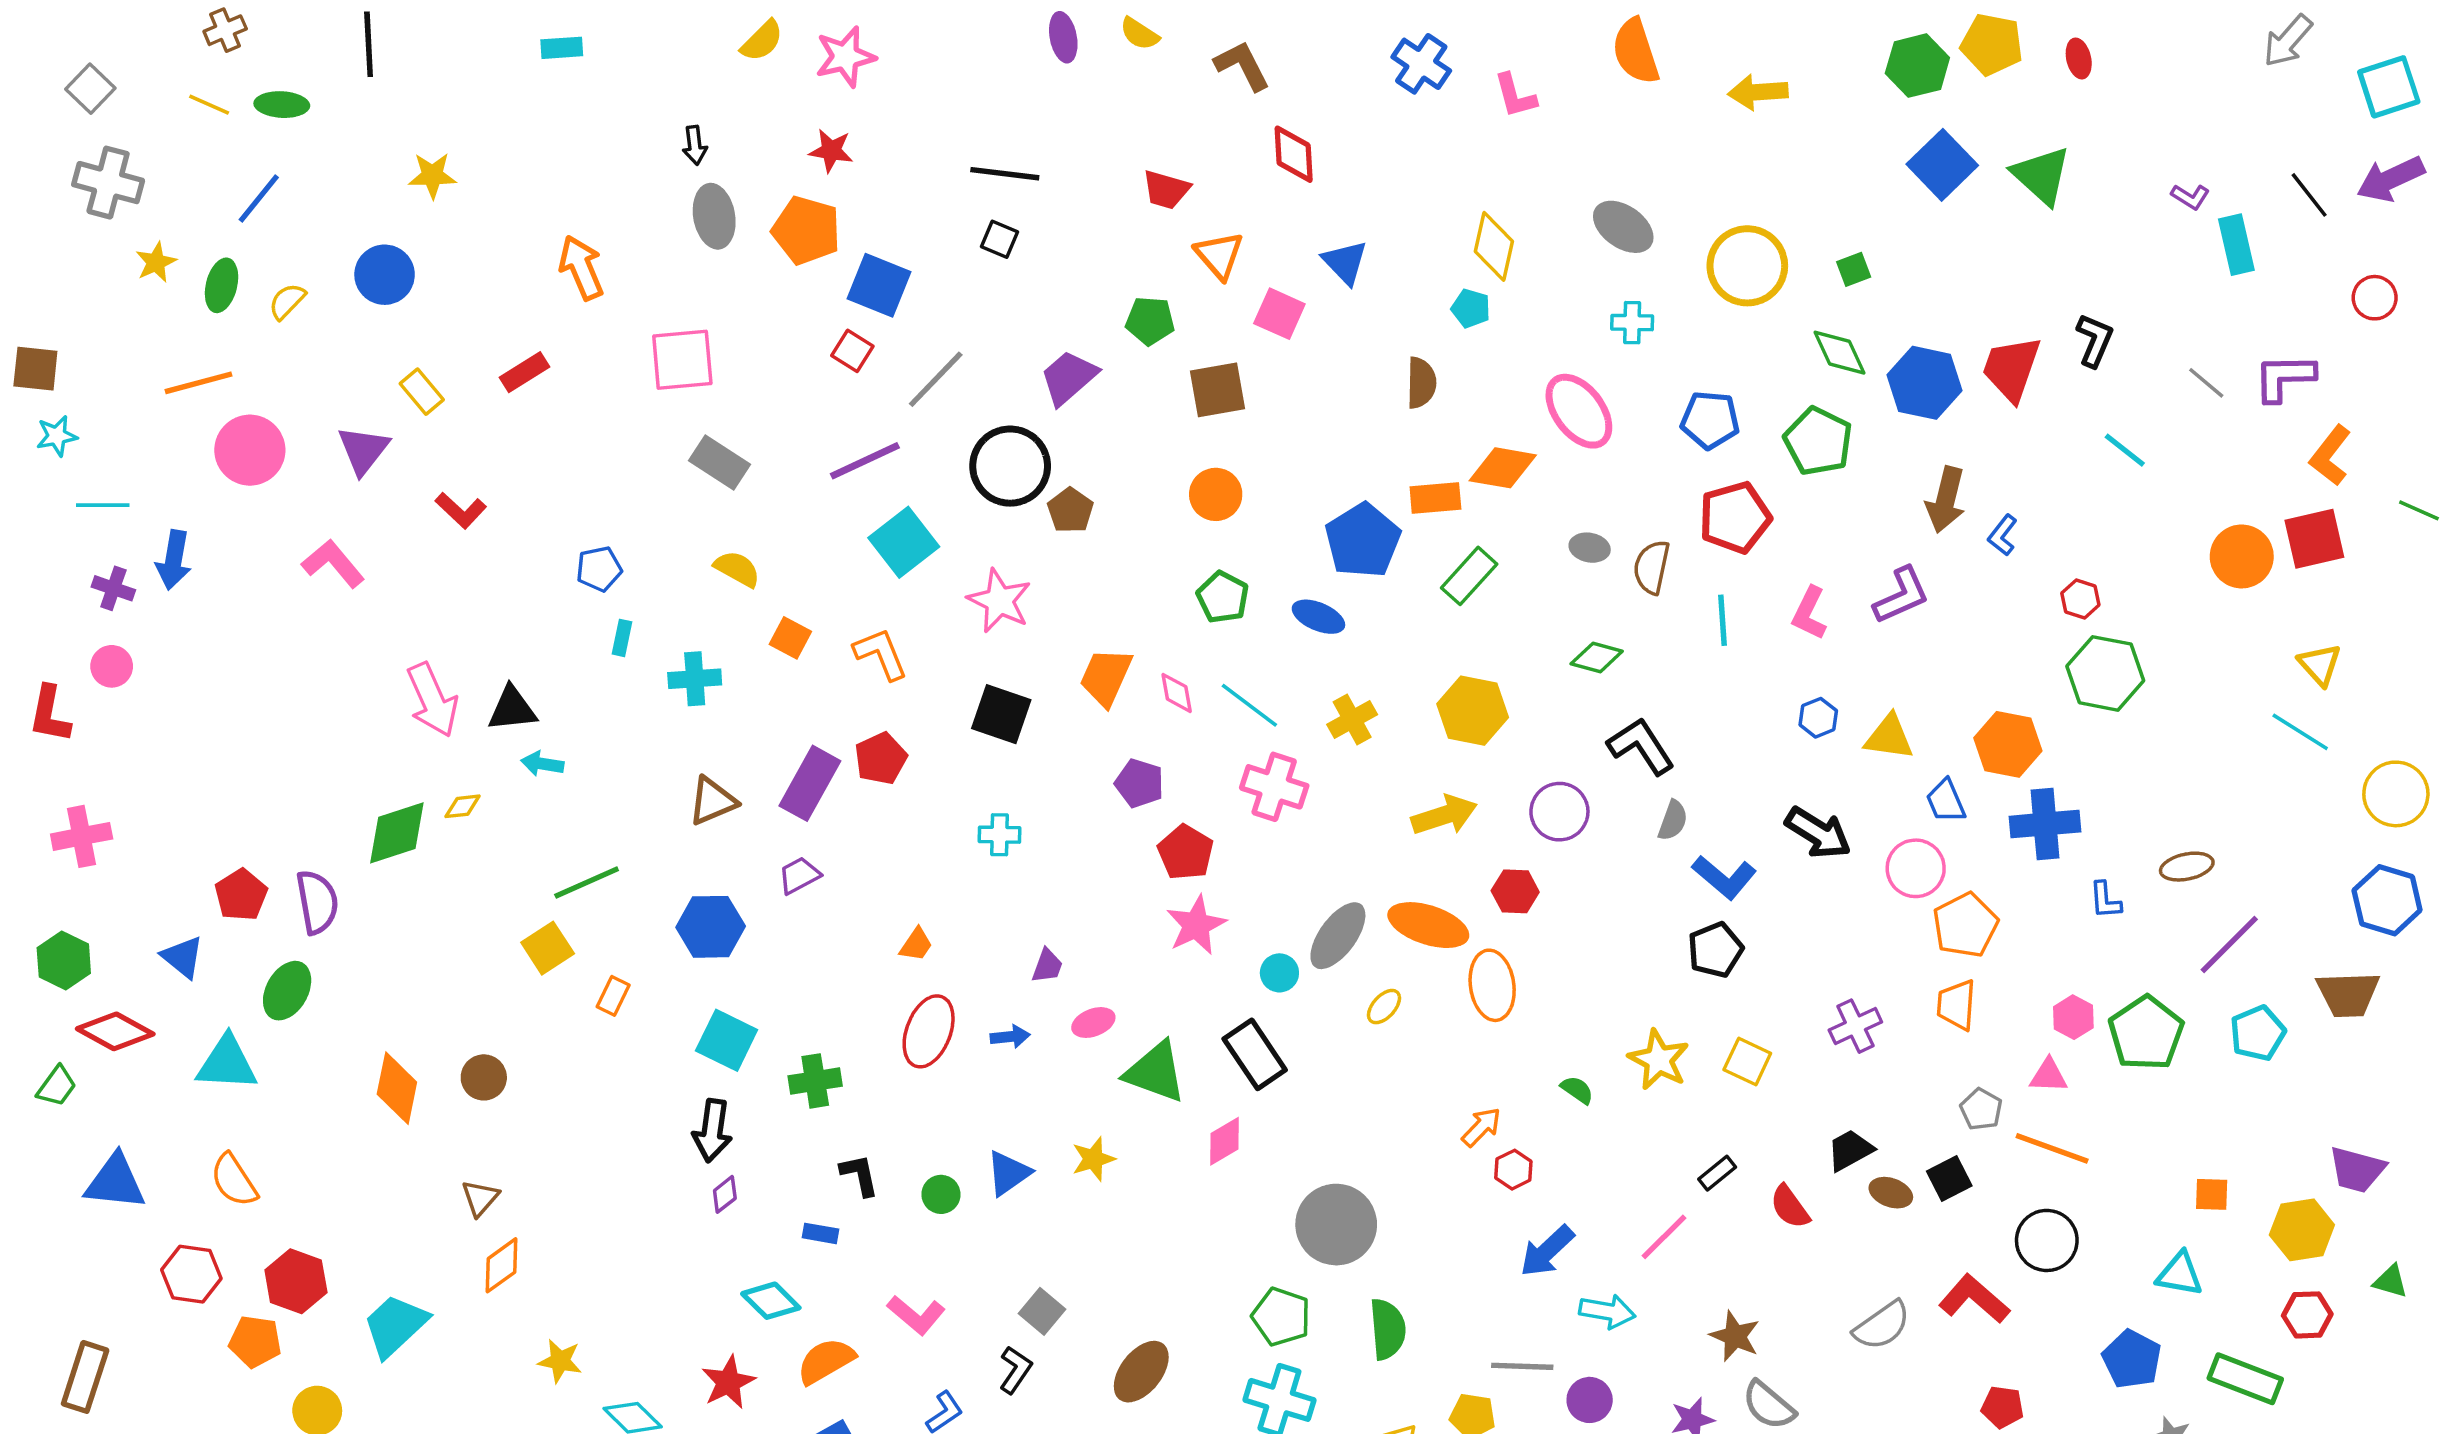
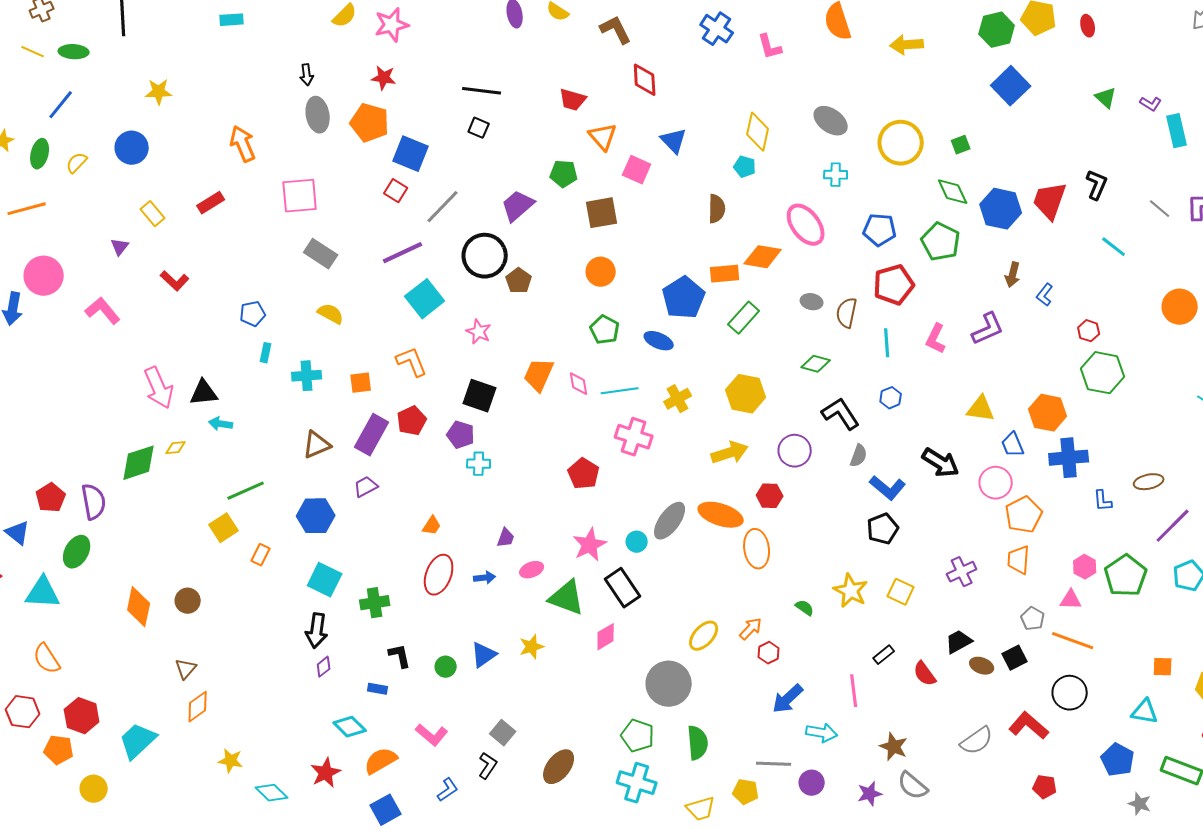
green triangle: (2041, 175) -> (1106, 98), moved, size x0.6
pink circle: (250, 450) -> (44, 276), moved
purple triangle: (363, 450) -> (120, 247), size x0.6
brown arrow: (1946, 500) -> (1013, 275), size x0.7
pink star: (999, 601) -> (479, 332), size x0.7
orange square: (790, 638) -> (361, 383), moved, turned -35
cyan line: (1249, 705) -> (620, 391), turned -45
blue hexagon: (1818, 718) -> (891, 398), moved
purple pentagon: (1139, 783) -> (461, 435), moved
pink star: (1196, 925) -> (590, 545), moved
yellow ellipse: (1384, 1007) -> (704, 636), moved, size x1.5
pink line: (1664, 1237) -> (854, 691), turned -52

